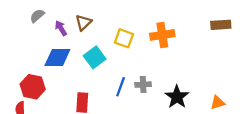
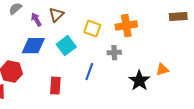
gray cross: (143, 85) -> (114, 53), moved
orange triangle: (217, 103) -> (162, 70), moved

